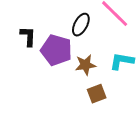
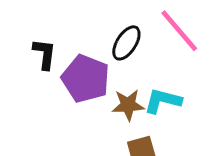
cyan L-shape: (122, 61) -> (163, 101), moved

